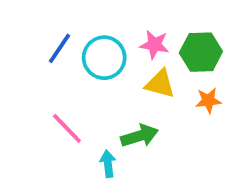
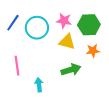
pink line: (67, 128) -> (17, 66), turned 36
green arrow: (140, 136) -> (71, 70), moved

